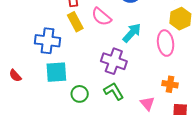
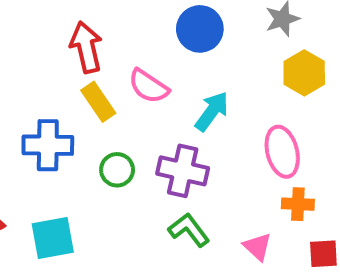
pink ellipse: (166, 43) -> (282, 152), moved
cyan square: (56, 72) -> (53, 238), moved
green circle: (80, 94) -> (117, 170), moved

